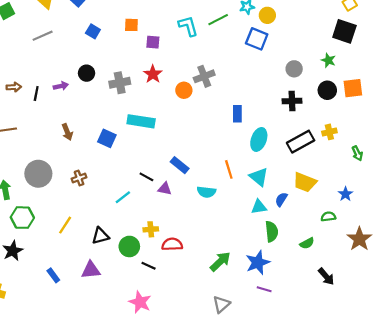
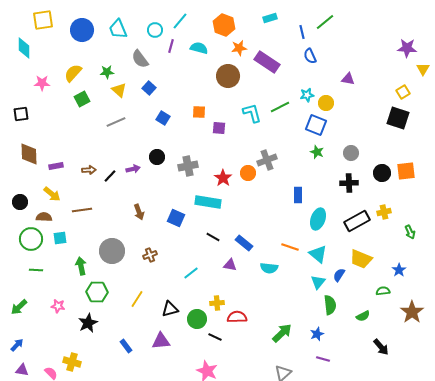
green star: (328, 60) -> (317, 152), moved
red star: (153, 74) -> (223, 178), moved
black line: (36, 93) -> (110, 176), turned 32
orange line: (229, 169) -> (290, 247), turned -54
black line: (146, 177) -> (213, 237), moved
cyan triangle: (259, 207) -> (318, 282), turned -42
blue star: (258, 263) -> (317, 334), size x0.6

